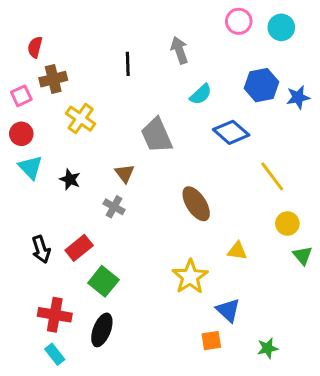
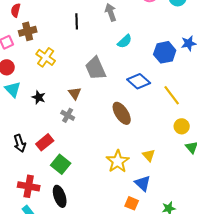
blue hexagon: (262, 85) -> (165, 52), moved
blue diamond: (231, 132) -> (139, 81), moved
yellow triangle: (237, 251) -> (149, 155), moved, turned 40
black ellipse: (102, 330) -> (60, 196), turned -40
orange square: (211, 341) -> (132, 203), turned 32

